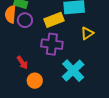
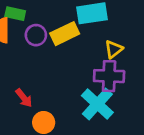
purple circle: (25, 20) -> (36, 35), moved
purple cross: (52, 44) -> (109, 76), moved

